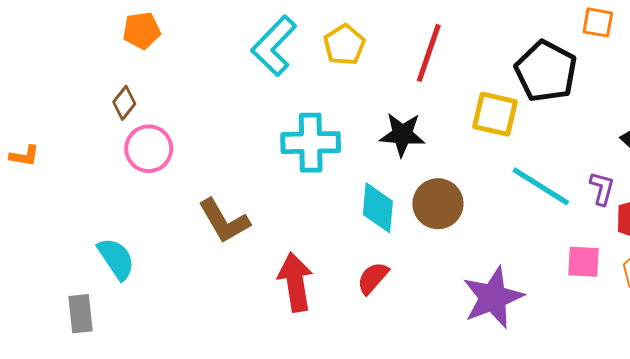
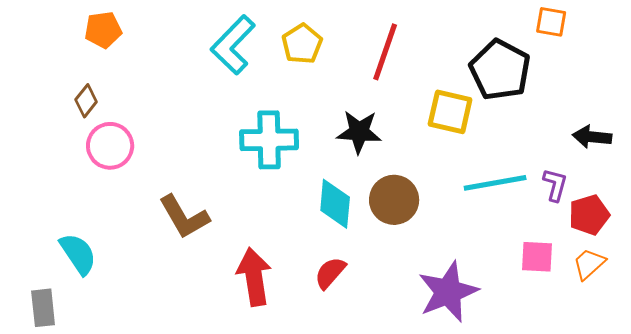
cyan line: (541, 186) -> (495, 183), turned -42

